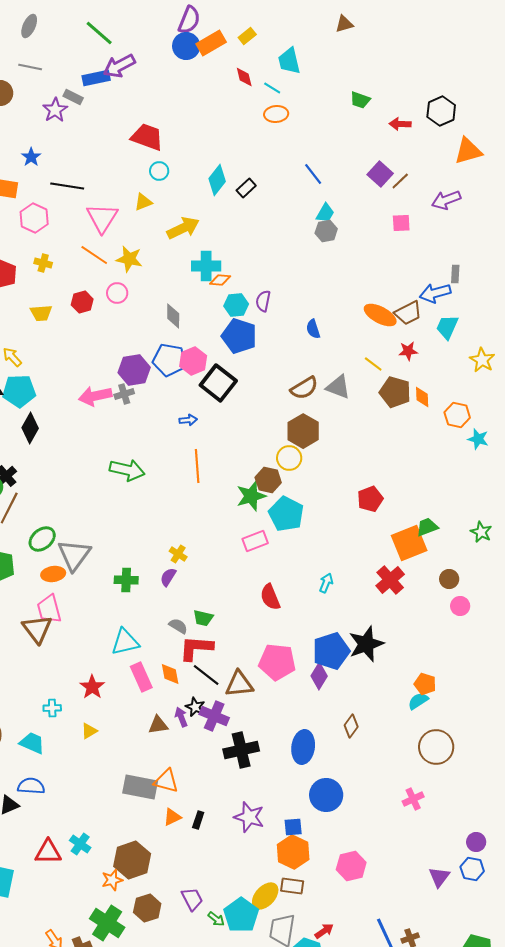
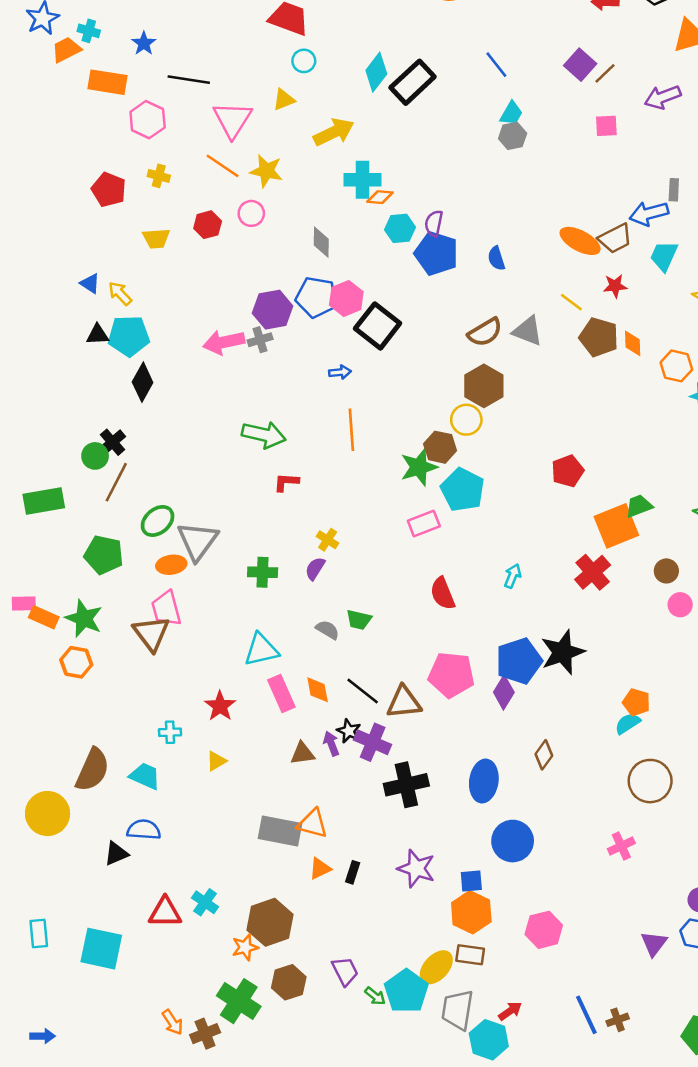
black rectangle: (246, 188) -> (413, 82), size x1.8
blue pentagon: (239, 336) -> (436, 253), moved
red L-shape: (196, 648) -> (286, 482), moved, size x0.6

